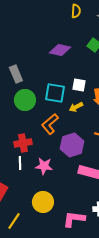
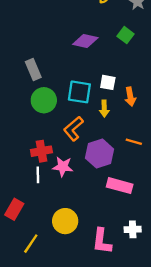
yellow arrow: (76, 107) -> (104, 109), turned -64
pink star: (44, 166) -> (63, 167), moved
pink L-shape: (74, 219) -> (102, 241), turned -90

